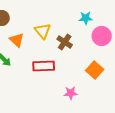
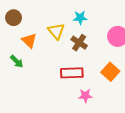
cyan star: (86, 18) -> (80, 18), moved
red rectangle: (44, 66) -> (72, 73), moved

